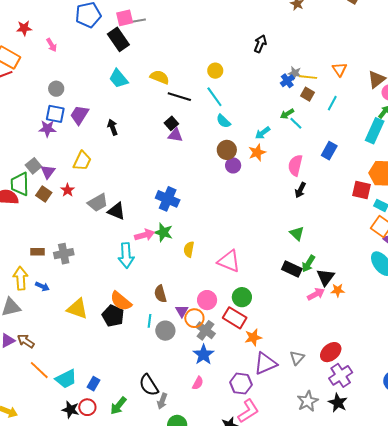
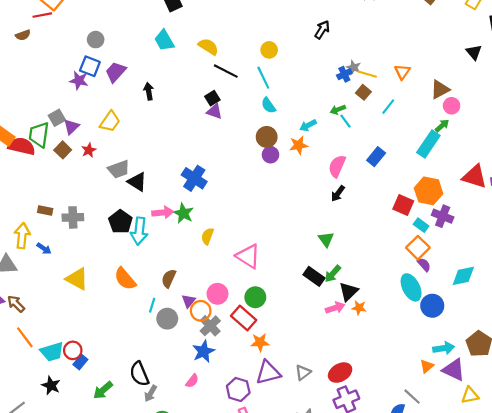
brown semicircle: (160, 294) -> (169, 278), turned 30
black pentagon: (113, 316) -> (120, 222), moved
red circle: (87, 407) -> (73, 350), moved

